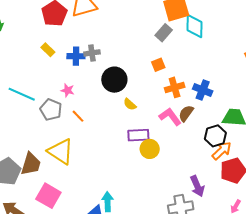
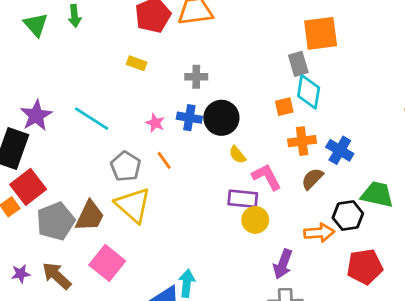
cyan diamond: (194, 26) -> (309, 92), moved
gray rectangle: (164, 33) -> (298, 64), turned -66
yellow rectangle: (48, 50) -> (137, 63), turned -32
blue cross: (76, 56) -> (189, 118), moved
gray pentagon: (51, 110) -> (126, 166), moved
pink L-shape: (170, 117) -> (267, 177), moved
orange arrow: (222, 151) -> (319, 233), moved, turned 30
purple arrow: (197, 186) -> (283, 264), moved, turned 35

